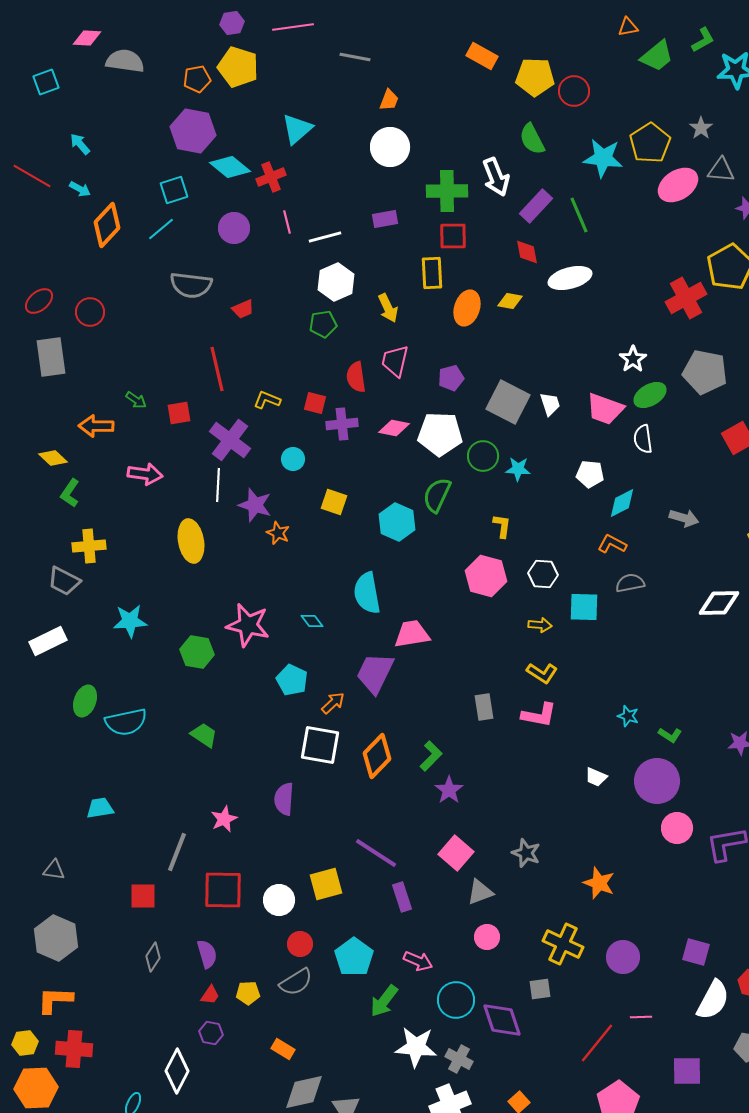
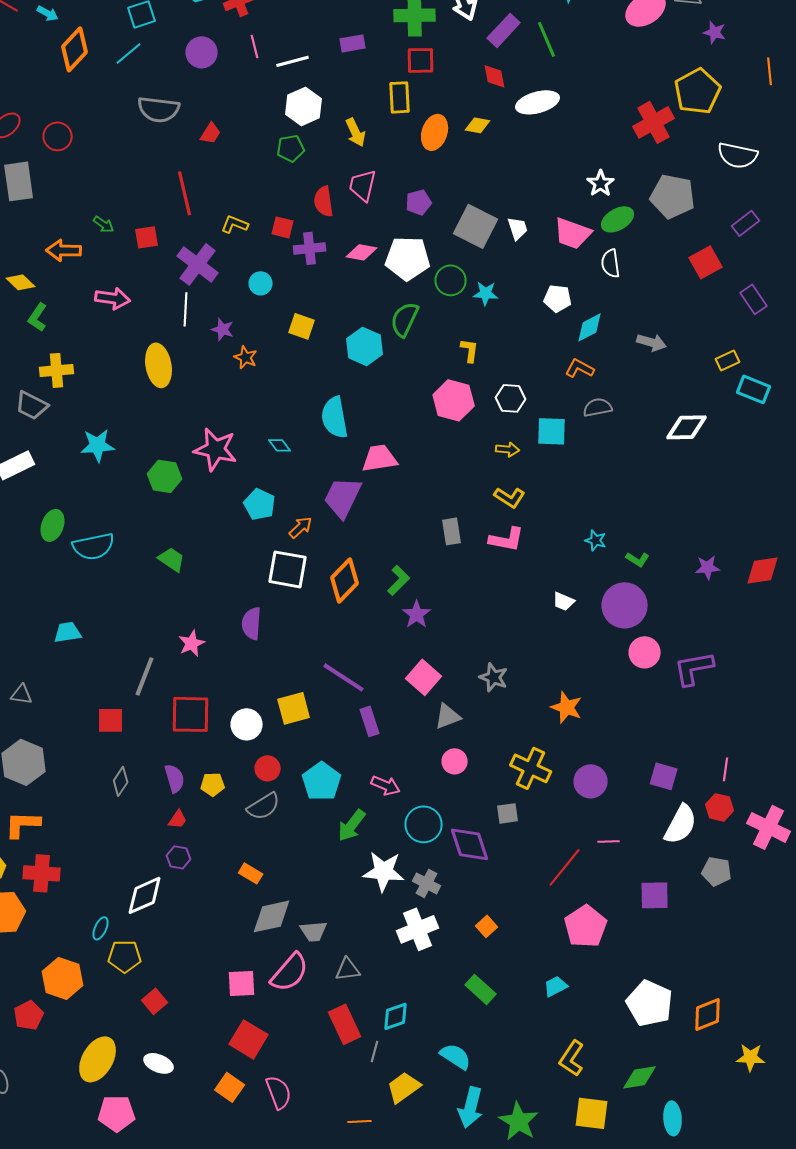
red trapezoid: (243, 309) -> (211, 133), turned -35
purple star: (255, 505) -> (223, 329), size x0.7
yellow pentagon: (248, 993) -> (213, 784), moved
white diamond: (177, 1071) -> (145, 895), turned 39

